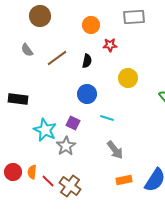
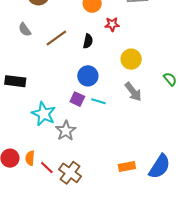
cyan line: (107, 118) -> (98, 101), moved
purple square: (73, 123) -> (77, 99), moved
gray arrow: (115, 150) -> (133, 92), moved

